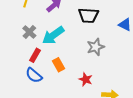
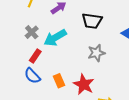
orange rectangle: (58, 65) -> (59, 81), moved
red star: (86, 79) -> (84, 84), size x1.5

